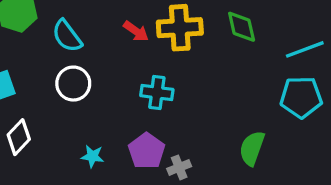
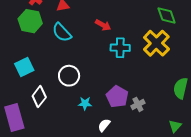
yellow cross: (180, 28) -> (156, 43), moved, turned -36
white circle: (73, 84) -> (69, 76), moved
cyan cross: (157, 93) -> (120, 48), moved

